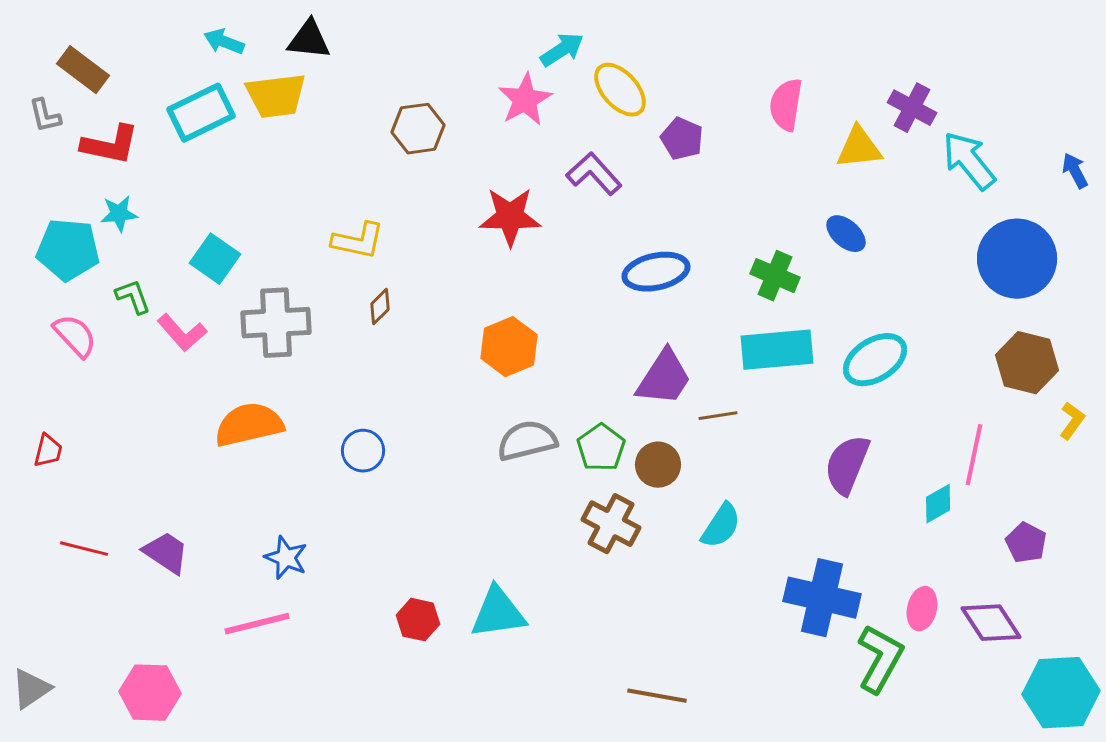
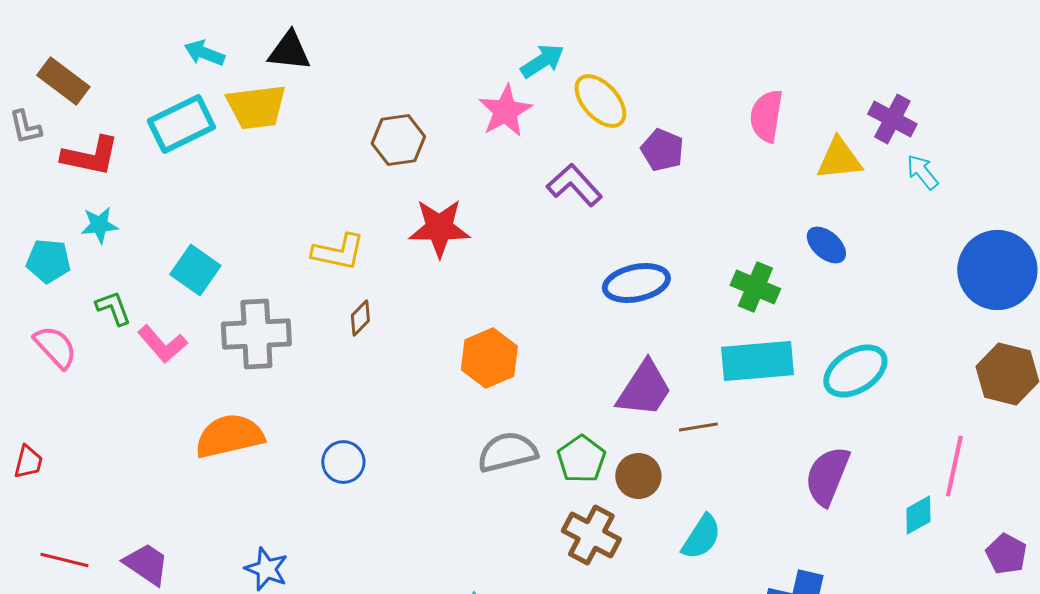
cyan arrow: (969, 161) -> (922, 172), moved, size x0.6
red star: (510, 217) -> (439, 228), moved
cyan pentagon: (68, 250) -> (48, 261), size x0.7

